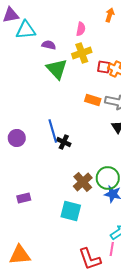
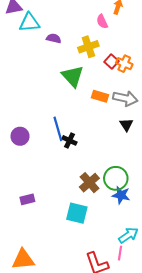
pink semicircle: (81, 29) -> (102, 22), moved, turned 144
red square: (104, 67) -> (112, 62), turned 32
green triangle: (57, 69) -> (73, 76), moved

